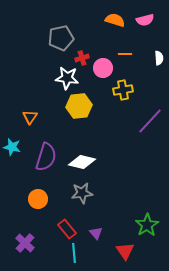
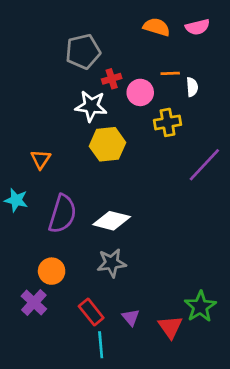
white semicircle: (159, 58) -> (192, 87), moved
purple cross: (25, 243) -> (34, 302), moved
red triangle: (125, 251) -> (170, 327), moved

